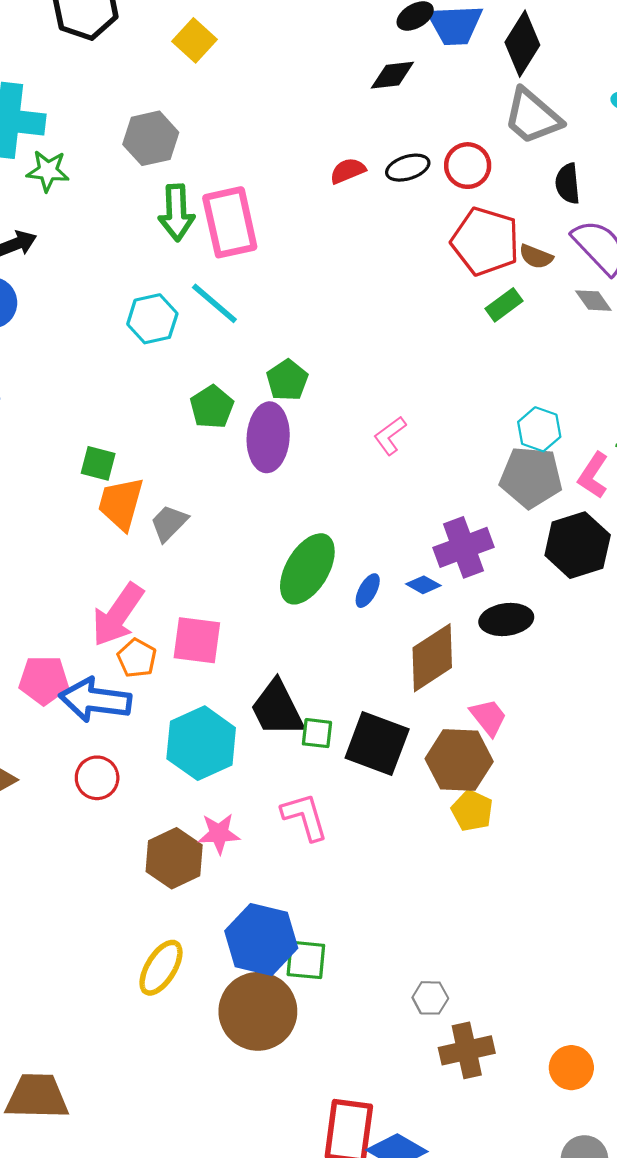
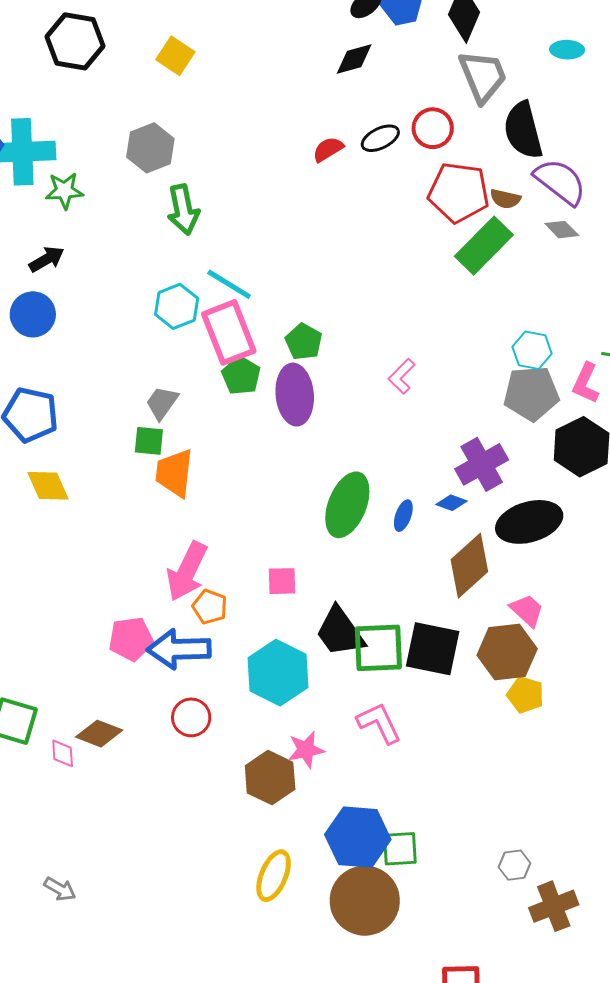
gray trapezoid: (532, 117) -> (483, 76), turned -144
black semicircle: (568, 184) -> (523, 130), size x1.6
pink rectangle: (230, 222) -> (229, 332), moved
green rectangle: (504, 305) -> (484, 246), size x1.8
gray trapezoid: (169, 523) -> (162, 403), moved
black ellipse: (506, 620) -> (529, 522), size x1.4
pink square: (197, 640) -> (282, 581), moved, size x0.7
green square: (317, 733) -> (378, 648), size x1.8

